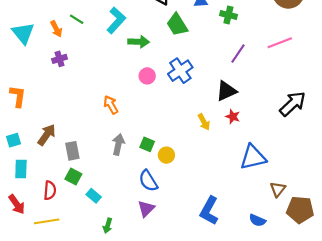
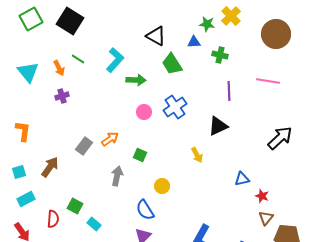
pink line: (280, 43) -> (268, 81), turned 30
purple line: (238, 53) -> (229, 91), turned -36
orange arrow: (111, 105) -> (110, 139), turned 84
red star: (233, 117) -> (262, 196), moved
green square: (147, 144) -> (140, 155), moved
gray rectangle: (72, 151) -> (84, 146), moved, turned 48
blue triangle: (253, 157) -> (242, 179), moved, size x0.6
cyan rectangle: (21, 169) -> (26, 199), turned 60

